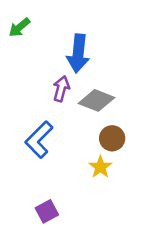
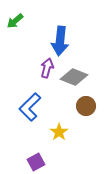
yellow star: (100, 167) -> (59, 132), moved

